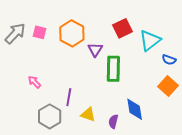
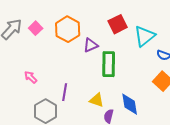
pink square: (39, 32) -> (36, 28), turned 32
purple triangle: (95, 50) -> (91, 45), turned 35
yellow triangle: (88, 114) -> (97, 100), moved

